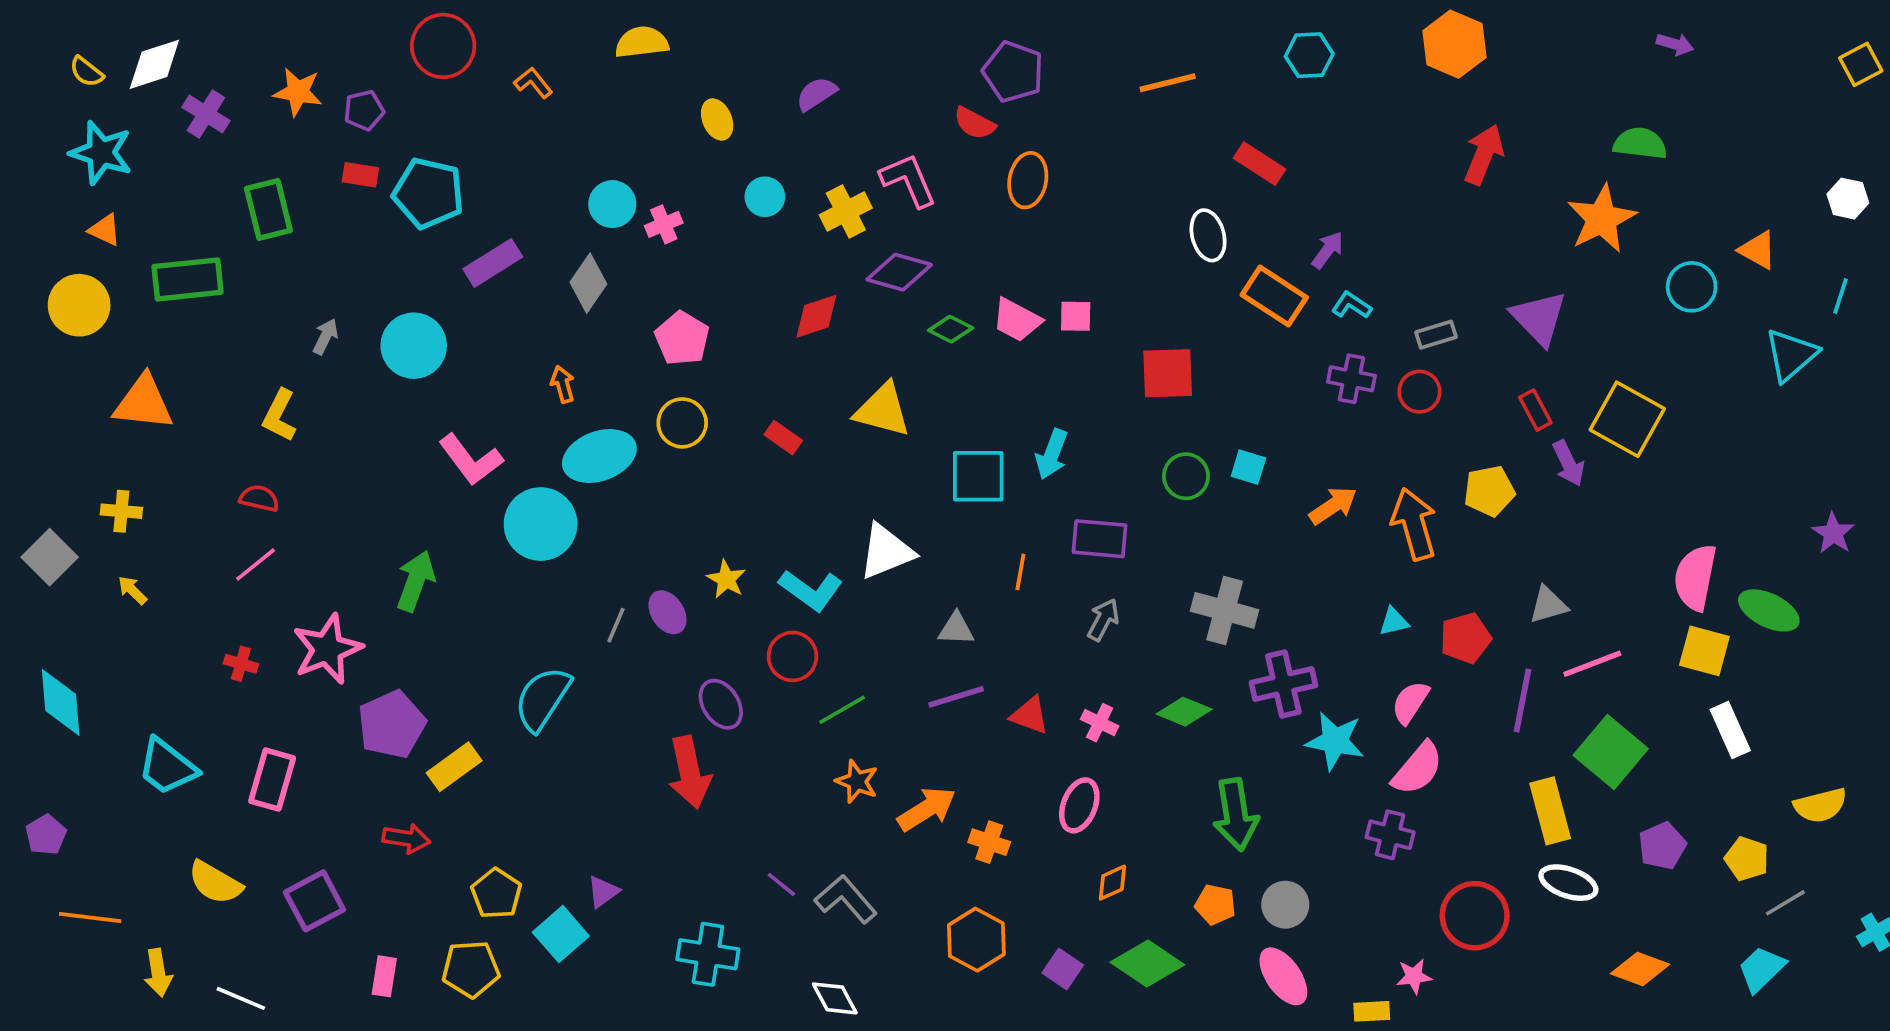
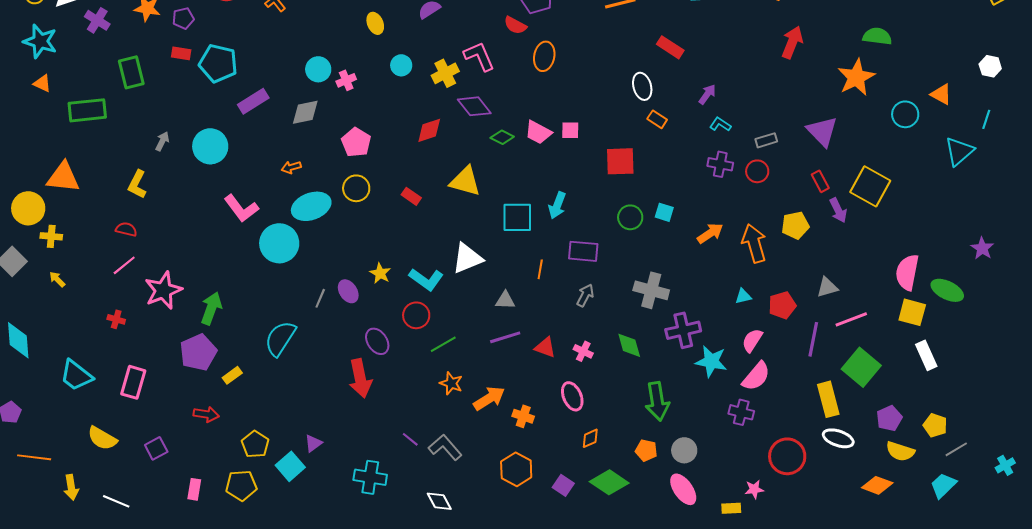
purple diamond: (899, 272) -> (474, 106), turned 36
gray diamond: (588, 283) -> (305, 112), turned 44
orange rectangle: (1274, 296) -> (657, 119), moved, size x0.6
yellow circle: (79, 305) -> (28, 208), moved
orange arrow: (563, 384) -> (291, 167), turned -90
green arrow: (416, 581) -> (211, 308), moved
pink star: (327, 649) -> (163, 290), moved
green diamond: (1184, 712) -> (629, 345), turned 52
yellow rectangle: (454, 767) -> (232, 375), size x0.7
pink ellipse: (1079, 805) -> (572, 396), turned -44
yellow semicircle: (1820, 805) -> (900, 451), moved, turned 32
purple square: (314, 901) -> (156, 448), size x0.7

